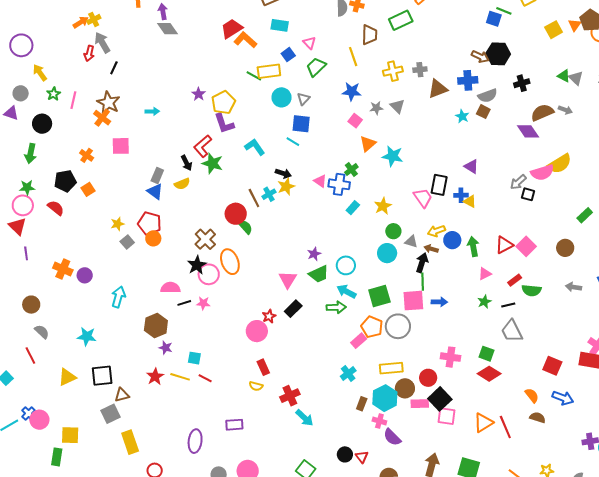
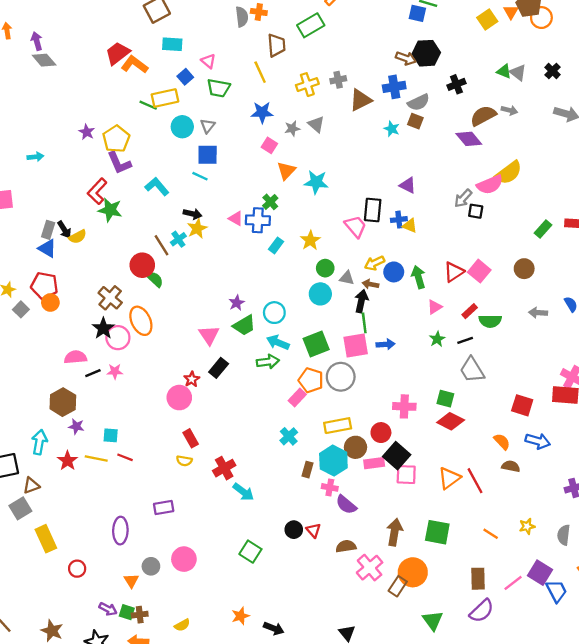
green trapezoid: (316, 67) -> (219, 88), turned -120
black arrow: (186, 163) -> (64, 230), moved
cyan arrow: (118, 297) -> (39, 442), moved

